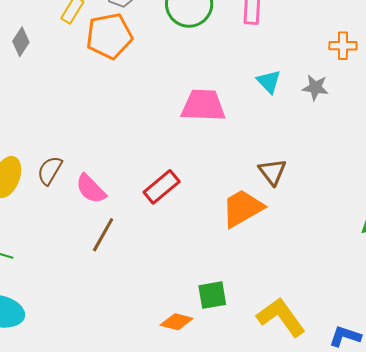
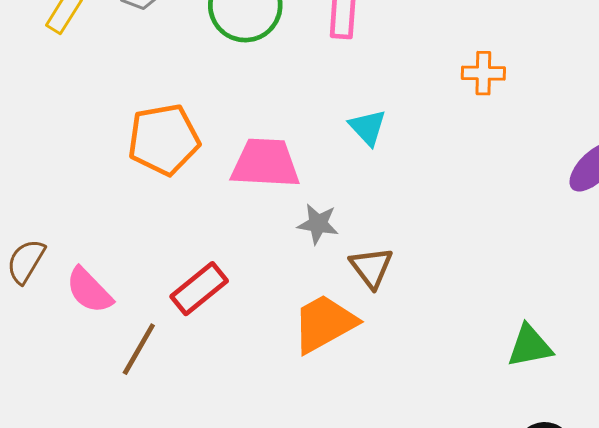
orange pentagon: (109, 36) -> (164, 139), moved
gray star: (315, 88) -> (318, 224), moved
brown line: (103, 235) -> (139, 349), moved

